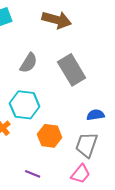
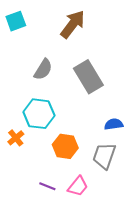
brown arrow: (57, 20) -> (73, 24), turned -68
pink trapezoid: (81, 174) -> (78, 186), moved

